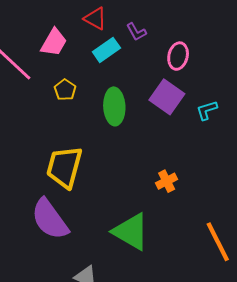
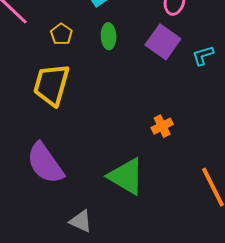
green ellipse: (114, 106) -> (109, 36), moved, size x0.7
yellow trapezoid: (64, 167) -> (51, 85), moved

